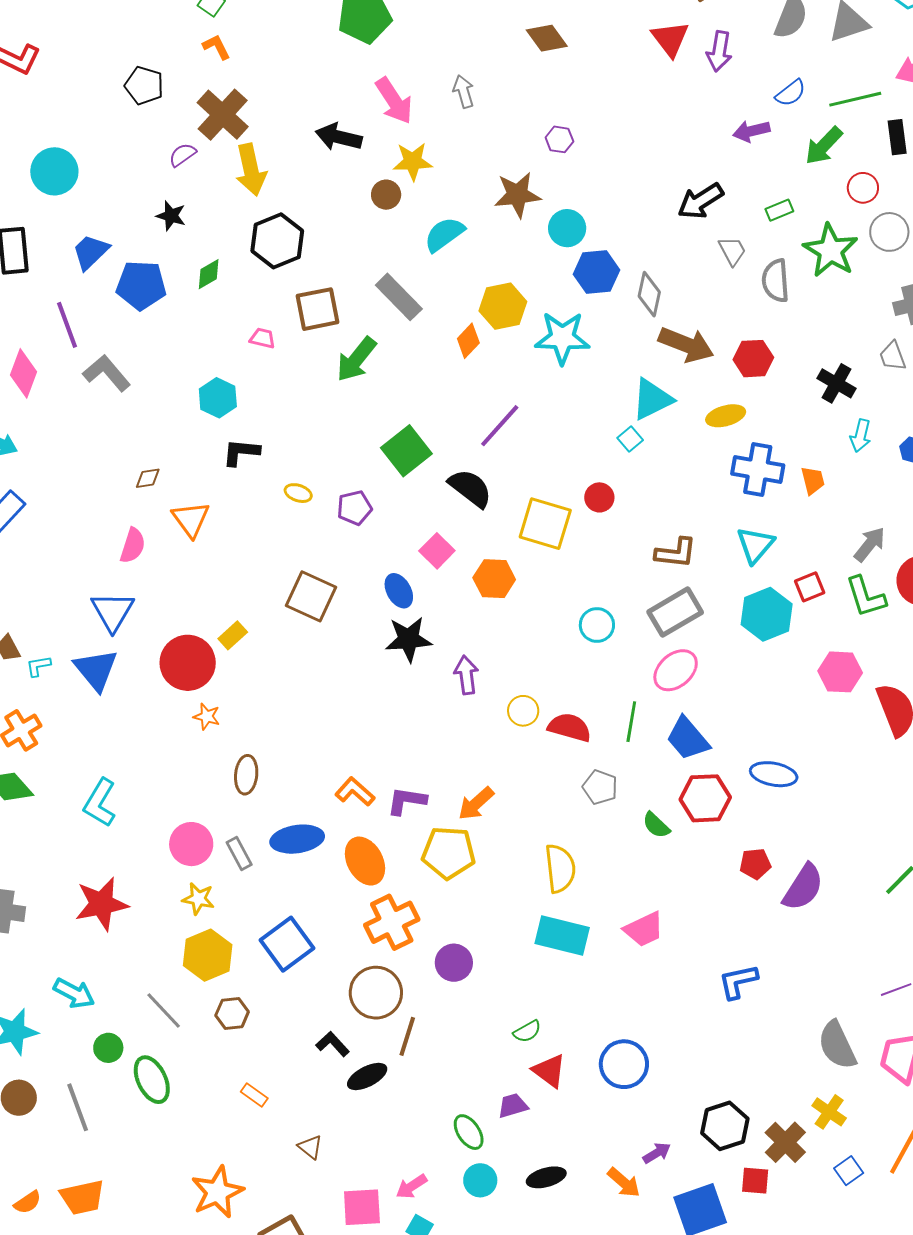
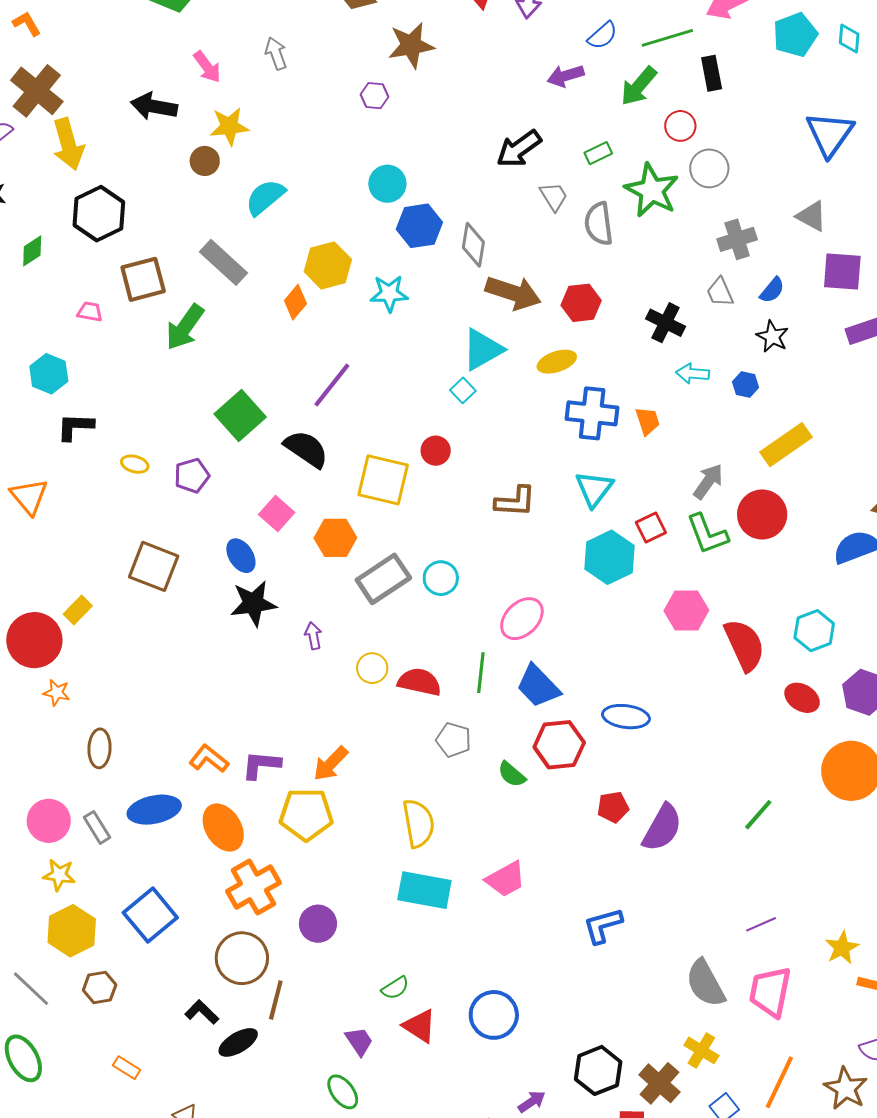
pink arrow: (394, 101) -> (207, 67), size x0.7
brown star: (517, 195) -> (411, 45), moved
cyan star: (562, 338) -> (389, 293), size x0.7
cyan arrow: (860, 436) -> (693, 374), turned 84
gray rectangle: (675, 612) -> (383, 579), moved
purple arrow: (466, 675) -> (313, 636), size x0.7
purple trapezoid: (513, 1106) -> (359, 1041), moved, turned 76

